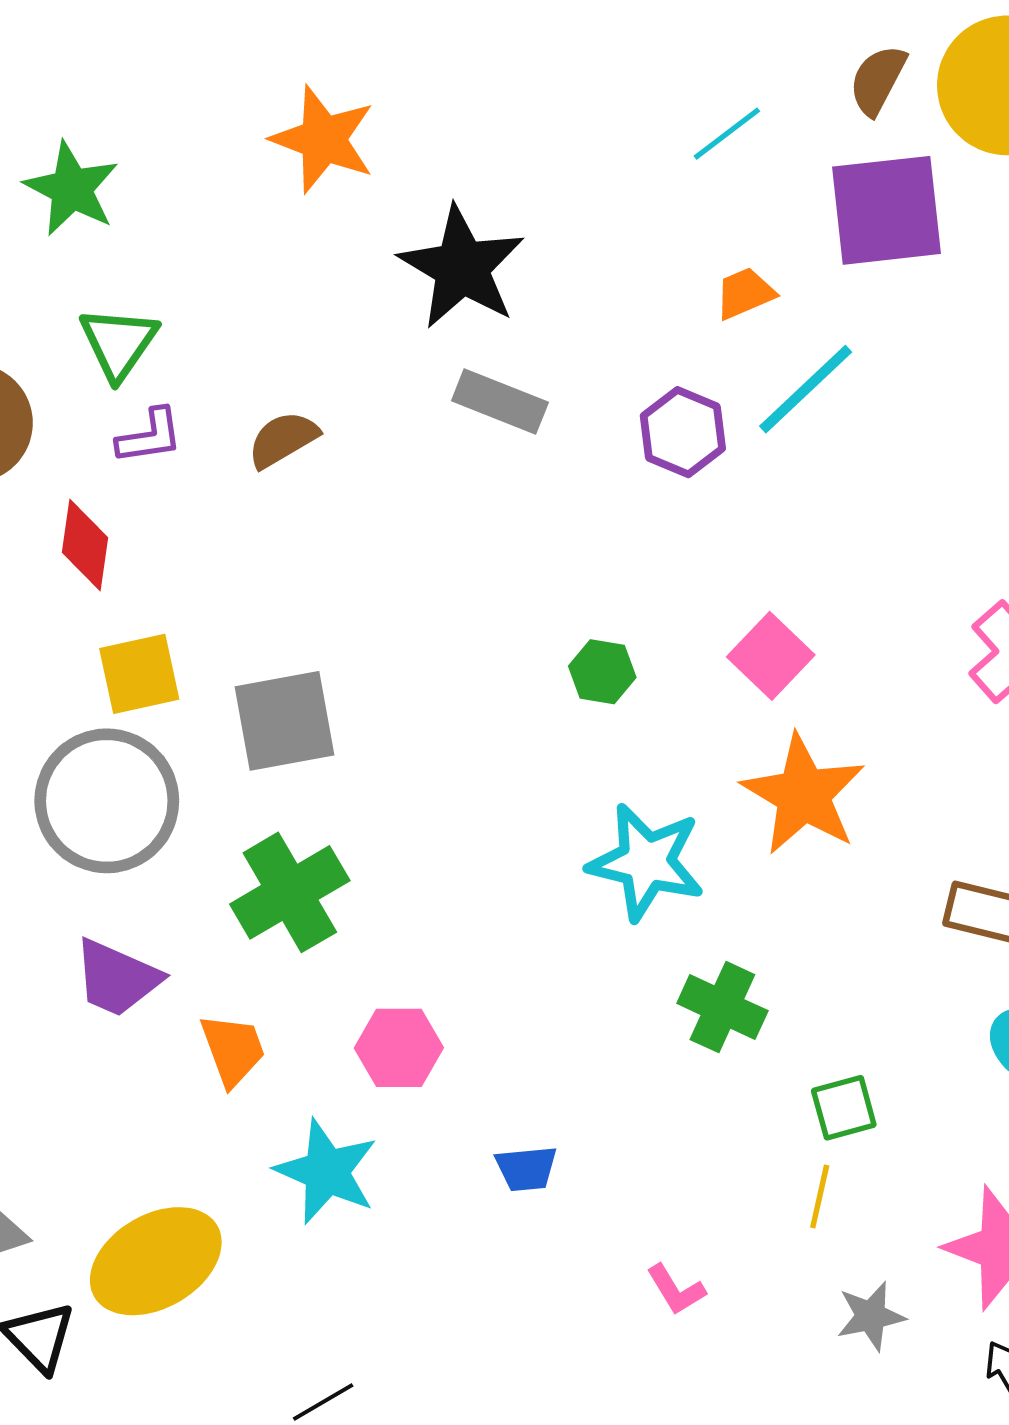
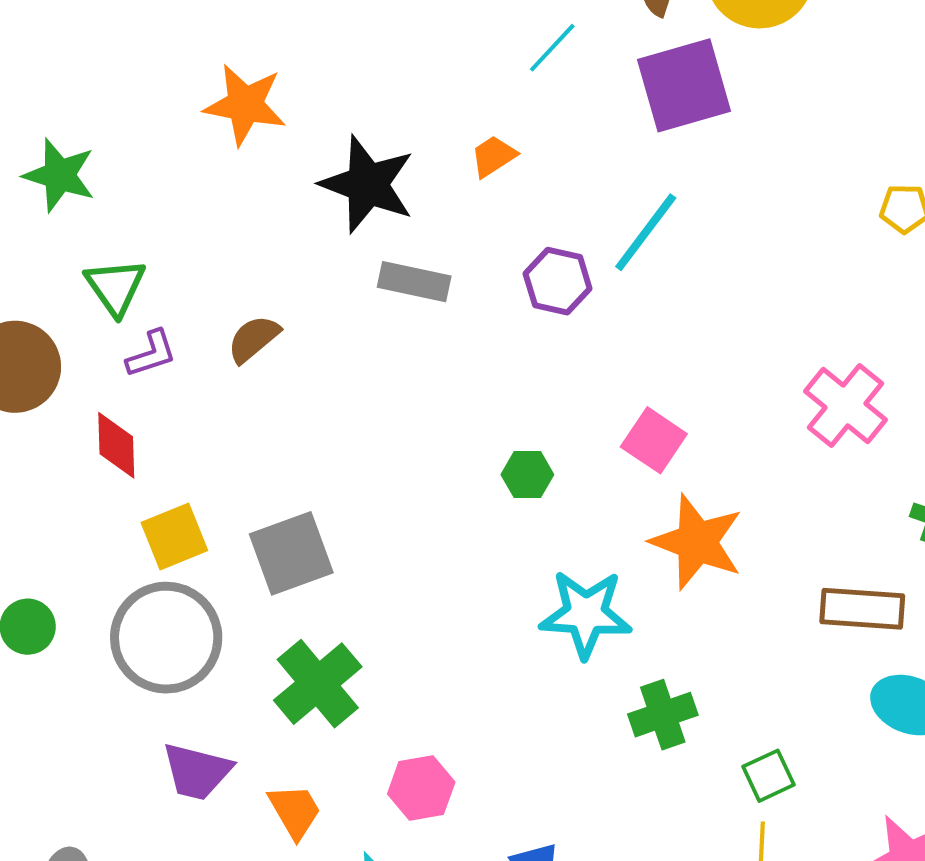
orange trapezoid: (745, 293) -> (493, 156), moved
green cross: (722, 1007) -> (663, 715), turned -34

